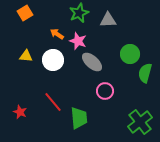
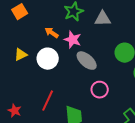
yellow triangle: (26, 56) -> (21, 55), turned -32
red line: (53, 102) -> (48, 101), turned 65

